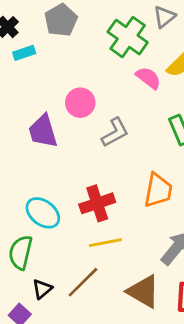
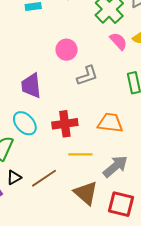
purple trapezoid: (43, 131) -> (31, 86), moved
orange trapezoid: (158, 190) -> (110, 123), turned -104
yellow line: (105, 243) -> (80, 154), moved

